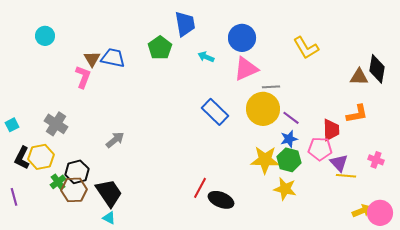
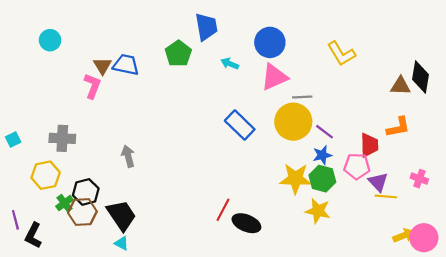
gray cross: (56, 124) -> (62, 138), turned -30
gray arrow: (115, 140) -> (128, 156), turned -66
black L-shape: (22, 158) -> (33, 235), moved

